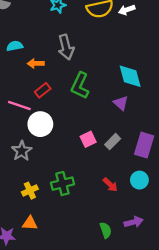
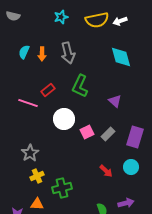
cyan semicircle: (15, 46) -> (24, 52), turned -56
orange arrow: (36, 63) -> (42, 54), moved, turned -88
cyan diamond: (130, 76) -> (121, 57), moved
white circle: (40, 124) -> (64, 119), moved
gray star: (22, 151) -> (30, 153), moved
green cross: (62, 184) -> (62, 188), moved

